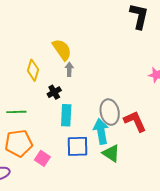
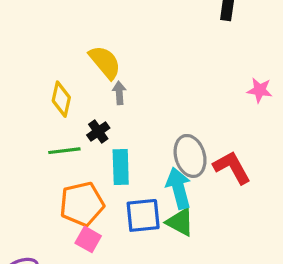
green line: (16, 112) -> (64, 151), moved
orange pentagon: (19, 143) -> (82, 204), moved
green triangle: (111, 153) -> (180, 222), moved

